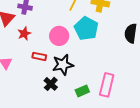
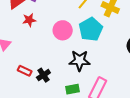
red rectangle: (39, 56) -> (25, 71), moved
black star: (63, 65) -> (80, 61), moved

